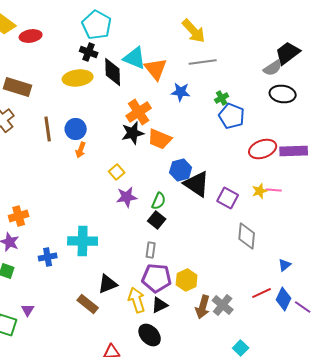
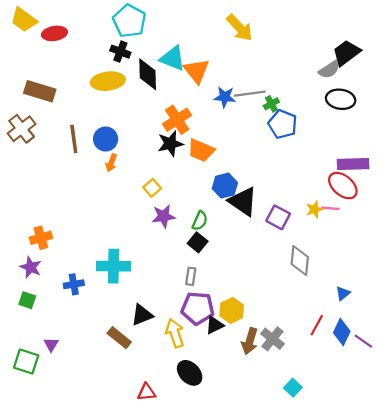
gray line: (203, 62) -> (250, 94), moved
red ellipse: (263, 149) -> (343, 186), moved, turned 60
red line: (262, 293) -> (317, 325), turned -36
black triangle: (160, 305) -> (215, 325), moved

